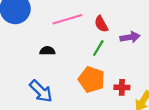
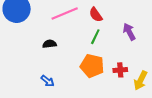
purple arrow: (130, 37) -> (129, 32), moved, turned -102
blue arrow: (41, 91) -> (48, 81), size x0.6

